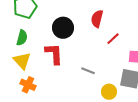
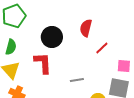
gray line: (88, 71) -> (77, 80), turned -32

